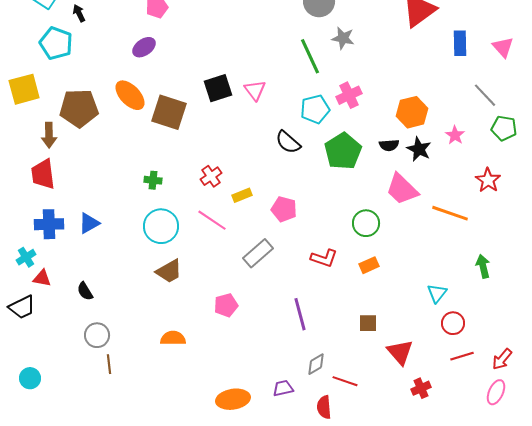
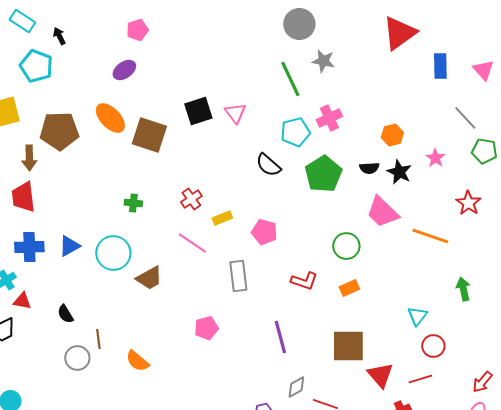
orange hexagon: (412, 112) -> (392, 135), size x0.7
cyan circle: (161, 226) -> (113, 253), moved
gray rectangle: (258, 253) -> (238, 276), turned -56
brown trapezoid: (169, 271) -> (149, 278), moved
brown square: (368, 323) -> (348, 346), size x1.8
orange semicircle: (173, 338) -> (137, 361), moved, turned -140
red line: (462, 356) -> (420, 379), moved
brown line: (109, 364) -> (98, 339), moved

